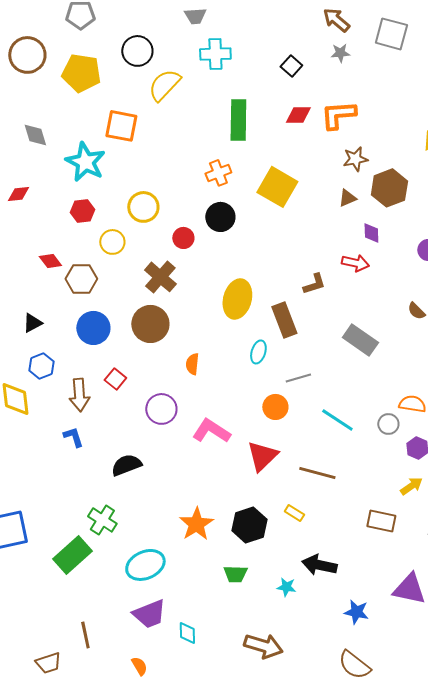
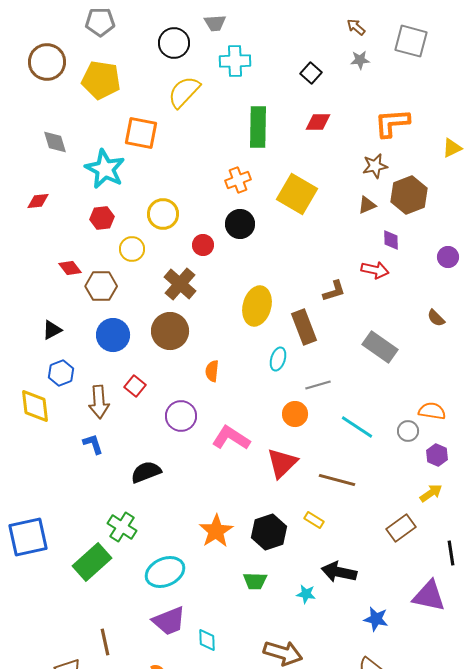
brown arrow: (336, 20) -> (356, 27), size x0.7
black circle: (137, 51) -> (174, 43), moved
orange L-shape: (338, 115) -> (392, 123), moved
brown rectangle: (381, 521) -> (401, 528), turned -48

